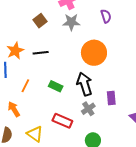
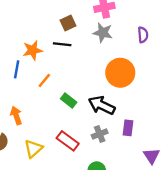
black line: (41, 53) -> (62, 44), moved
black arrow: (84, 84) -> (102, 105), turned -60
orange line: (25, 86) -> (44, 80), moved
yellow triangle: (35, 134) -> (33, 149), turned 30

